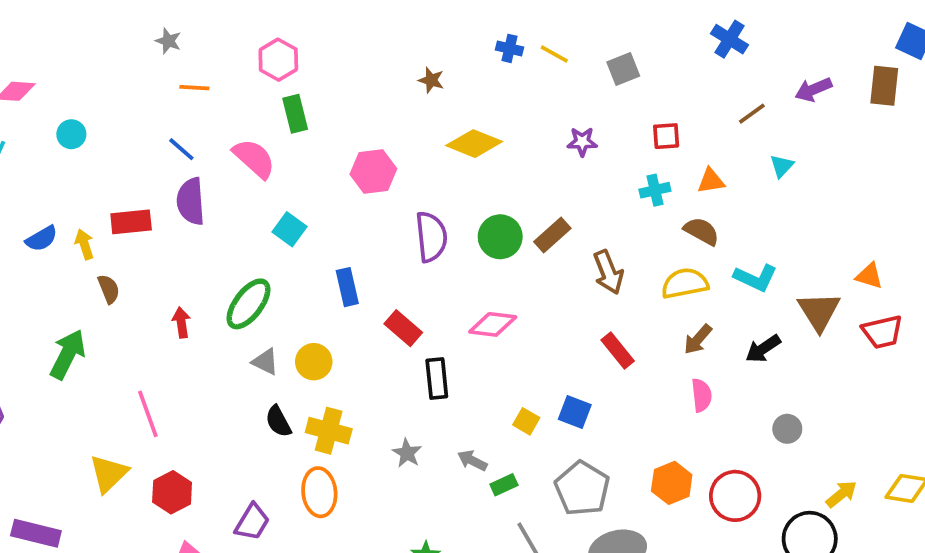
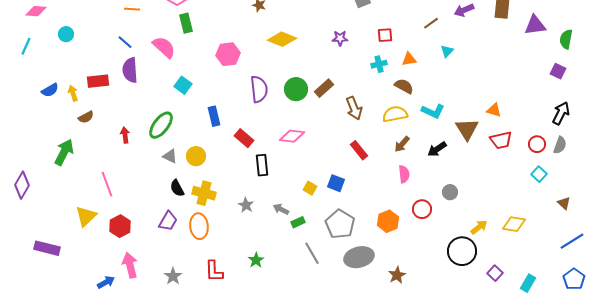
brown semicircle: (109, 289) -> (86, 117), turned 84
red circle: (735, 496) -> (422, 209), moved, size x0.7
purple trapezoid: (252, 522) -> (168, 221), moved

